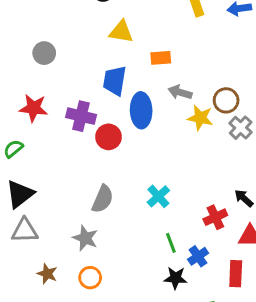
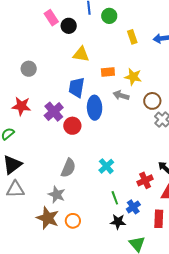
purple cross: (81, 116) -> (54, 112), turned 36
yellow star: (200, 118) -> (133, 77), moved
brown star: (47, 274) -> (48, 218), moved, size x1.6
orange circle: (90, 278) -> (73, 221), moved

